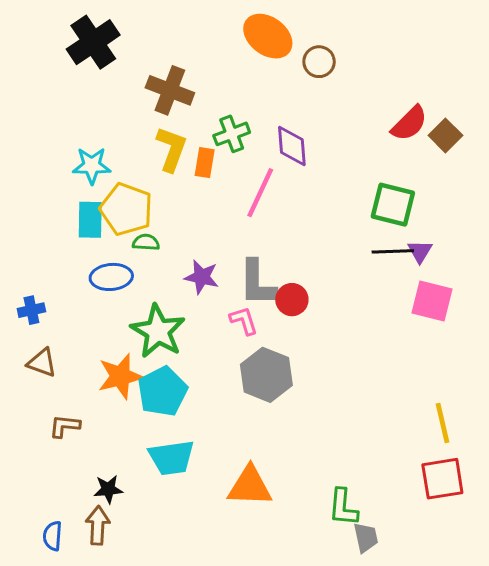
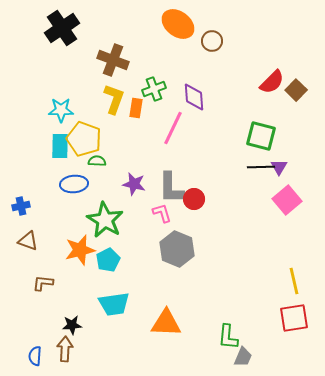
pink square: (432, 301) -> (287, 200), turned 36
cyan pentagon: (162, 391) -> (108, 260), size x0.7
gray trapezoid: (366, 537) -> (243, 357), turned 35

